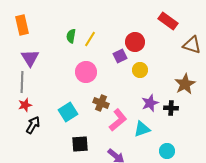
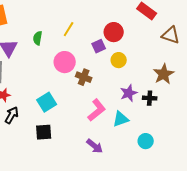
green semicircle: (71, 36) -> (38, 38), moved
brown cross: (101, 103) -> (84, 77), moved
black square: (80, 144) -> (44, 132), moved

